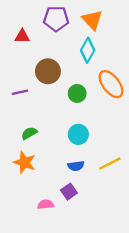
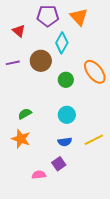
red triangle: (22, 36) -> (19, 31), turned 40
cyan diamond: (88, 50) -> (62, 43), moved
purple line: (20, 92) -> (13, 63), moved

